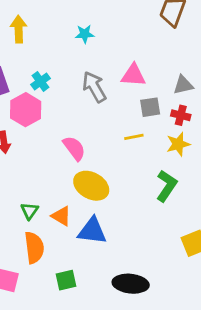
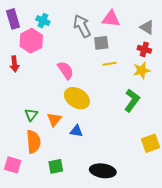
cyan cross: (41, 81) -> (43, 21), turned -32
gray triangle: (183, 85) -> (147, 27), turned 42
gray square: (150, 107) -> (101, 43), moved
orange triangle: (61, 216) -> (54, 119), turned 35
blue triangle: (92, 231) -> (76, 131), size x0.6

